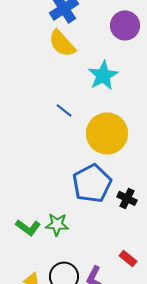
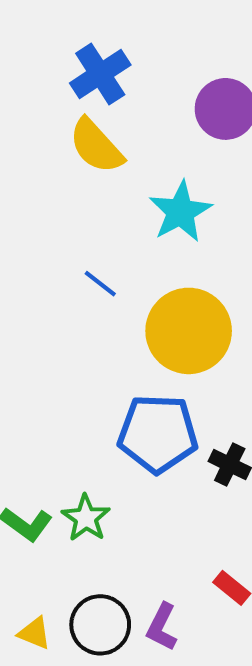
blue pentagon: (92, 183) -> (158, 434), turned 30
green star: (57, 224) -> (86, 518), turned 30

